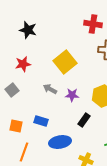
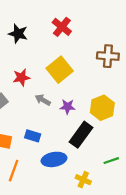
red cross: (93, 24) -> (62, 27), moved, turned 30
red star: (23, 64) -> (21, 77), moved
black rectangle: (84, 120) -> (81, 135), size x1.6

